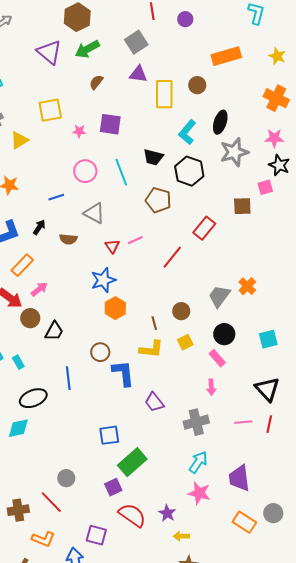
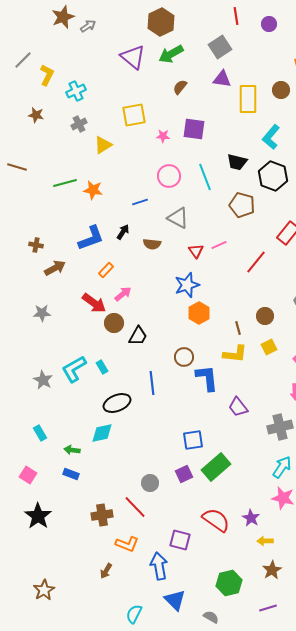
orange rectangle: (22, 265) -> (106, 270), size x0.7
purple square: (113, 487) -> (184, 474), moved

